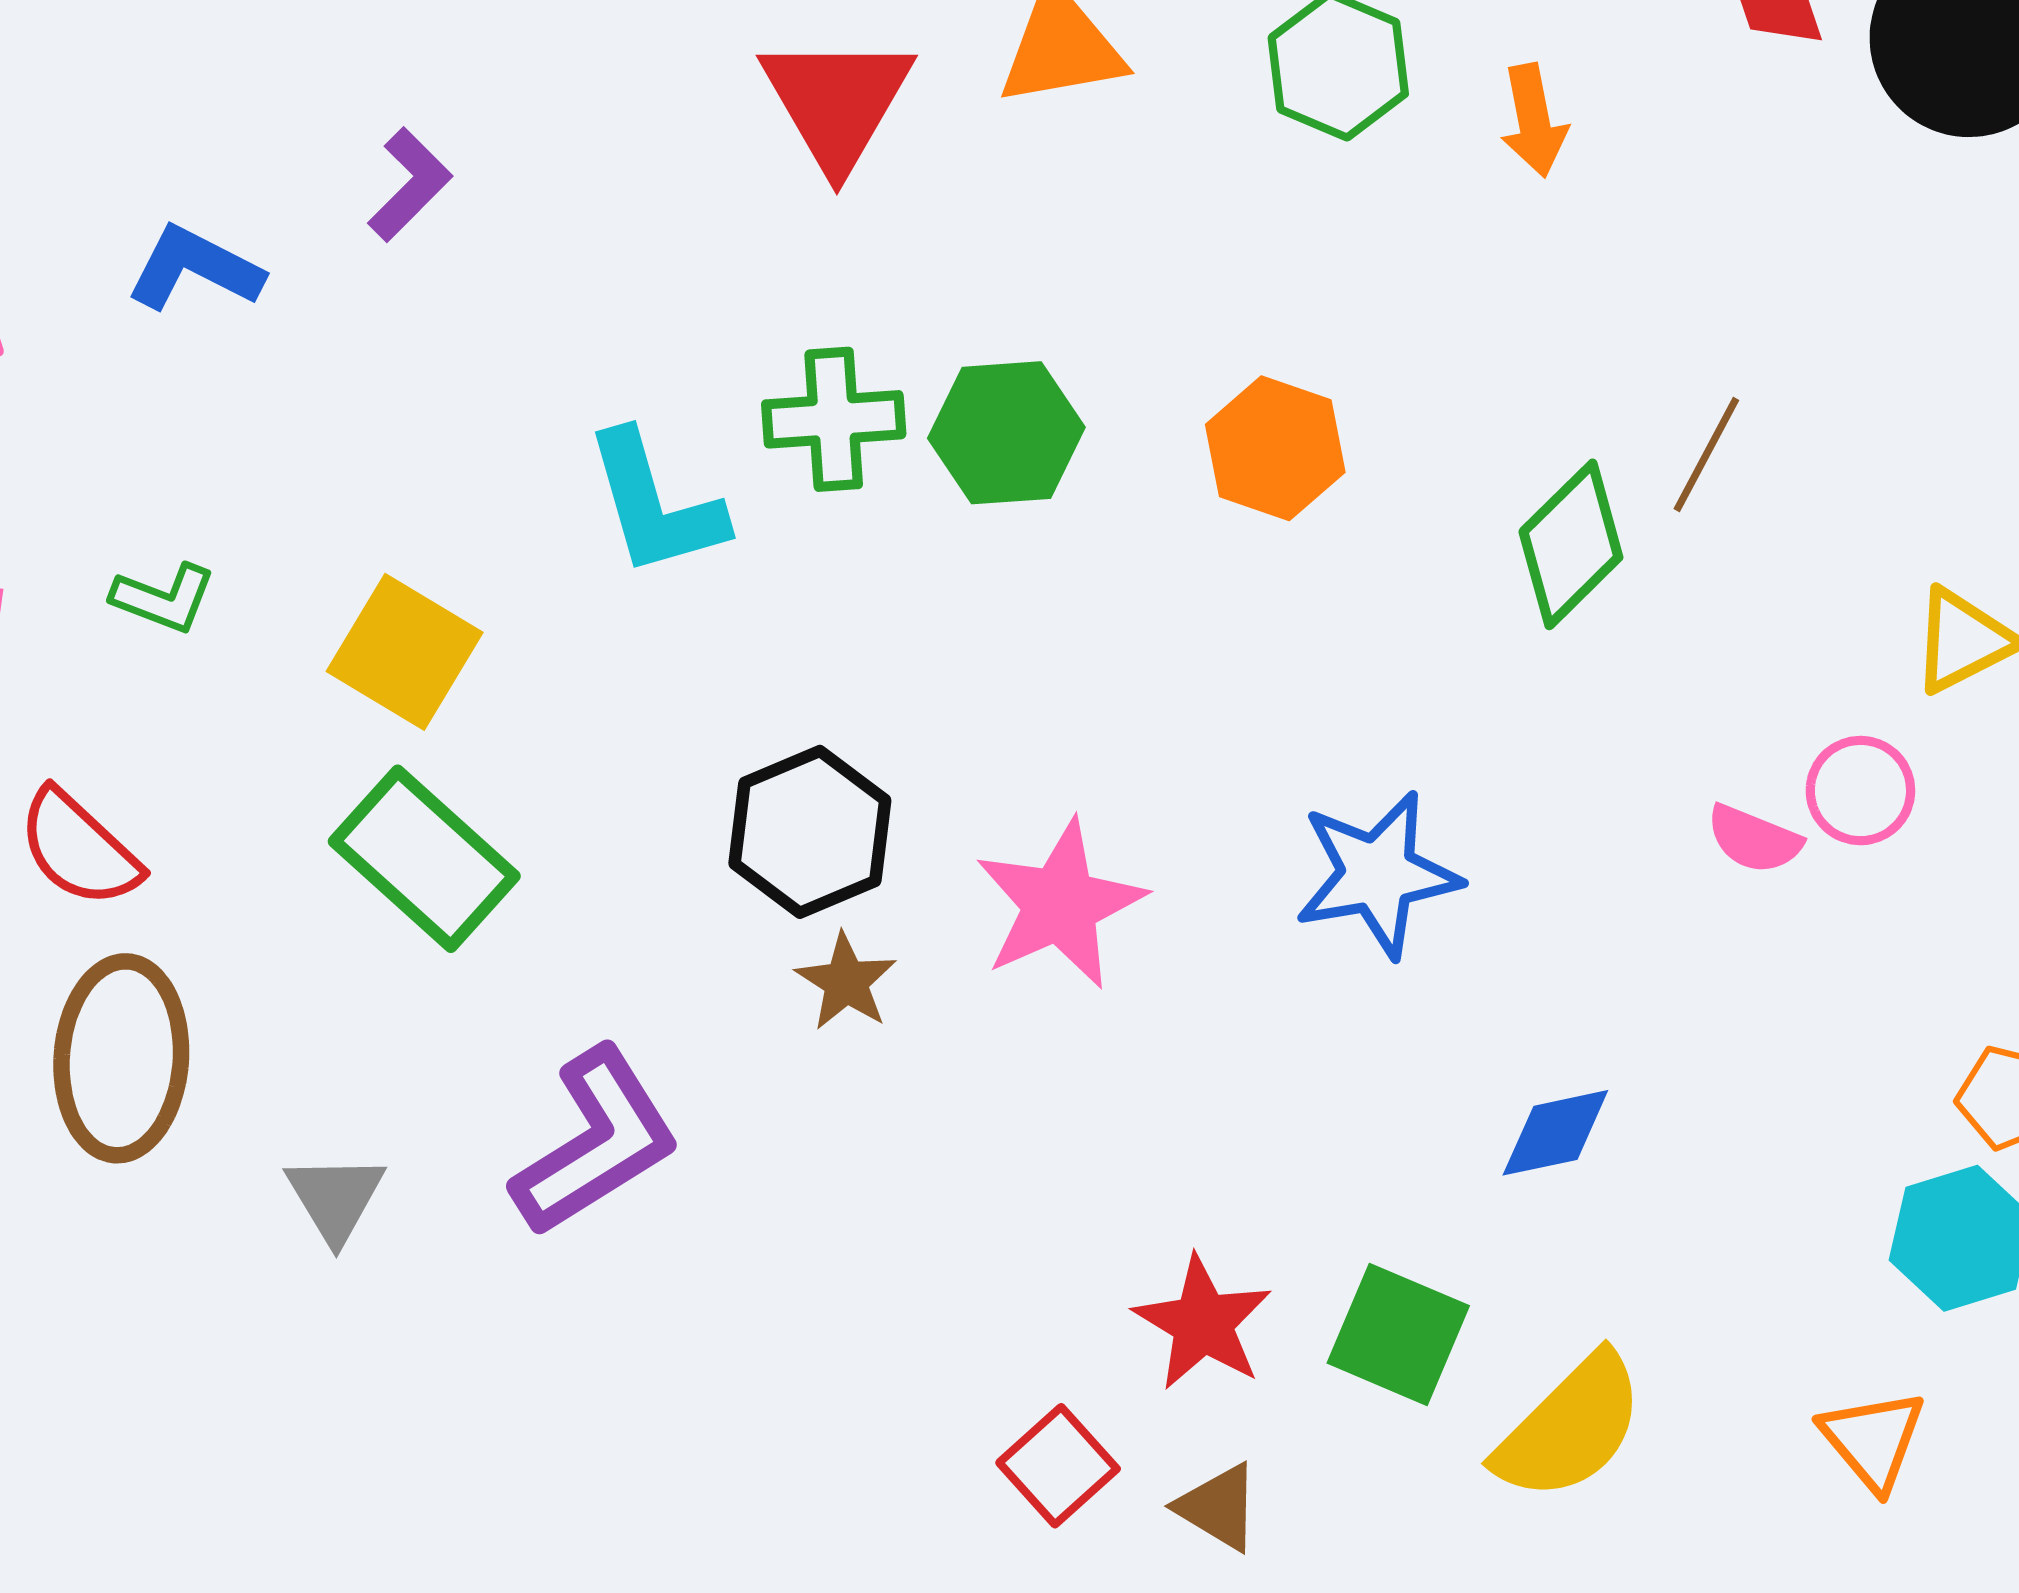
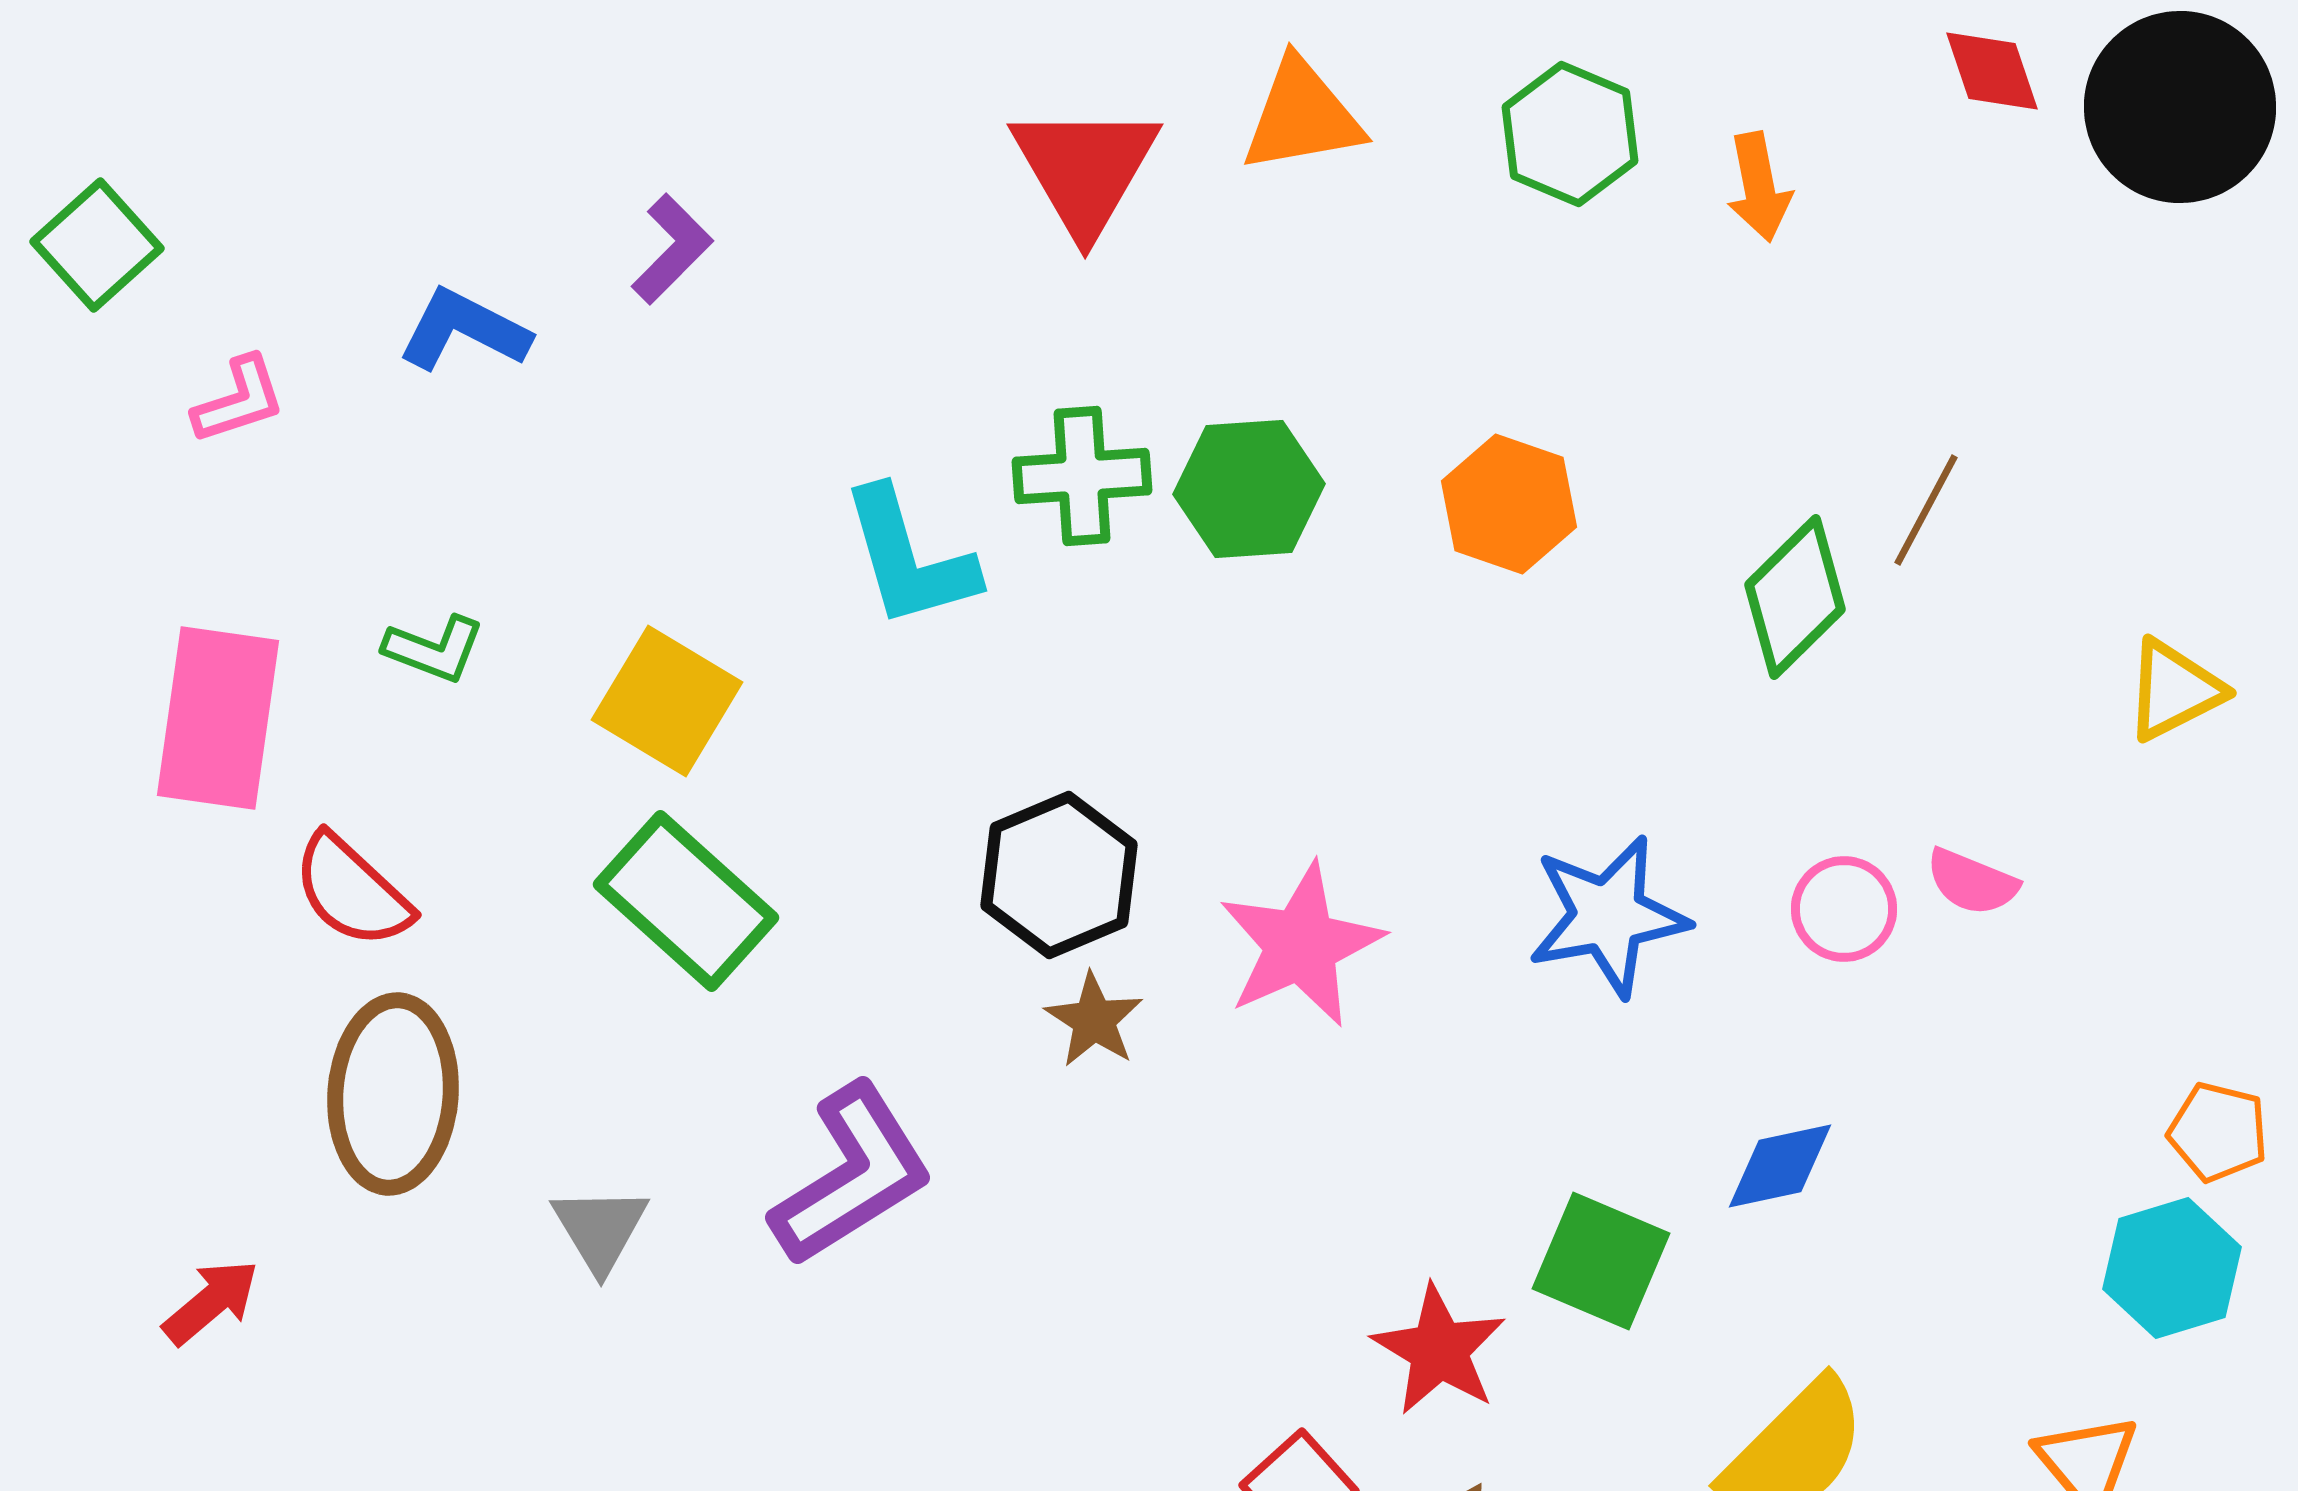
pink circle: (1860, 791) -> (1844, 909), moved
green square: (1398, 1334) -> (1601, 1261), moved

